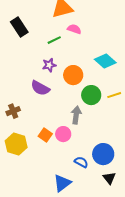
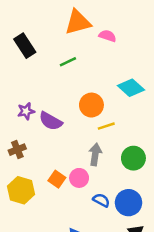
pink semicircle: (74, 29) -> (107, 36), moved
purple star: (49, 65) -> (26, 111), moved
green circle: (91, 95) -> (133, 158), moved
yellow line: (114, 95) -> (106, 126), moved
blue semicircle: (81, 162) -> (101, 200), moved

